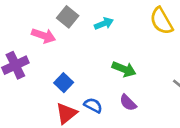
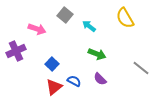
gray square: (68, 17) -> (65, 15), moved
cyan arrow: (104, 24) -> (89, 26), moved, turned -120

